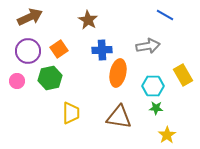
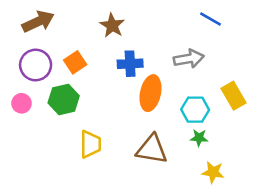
yellow star: (167, 135) -> (213, 172), turned -30

